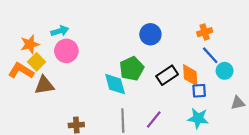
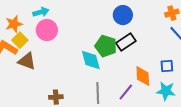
green pentagon: (132, 69) -> (106, 46), turned -30
black rectangle: (167, 75) -> (126, 42), moved
orange diamond: (190, 75) -> (143, 76), moved
brown triangle: (44, 85) -> (27, 61), turned 30

